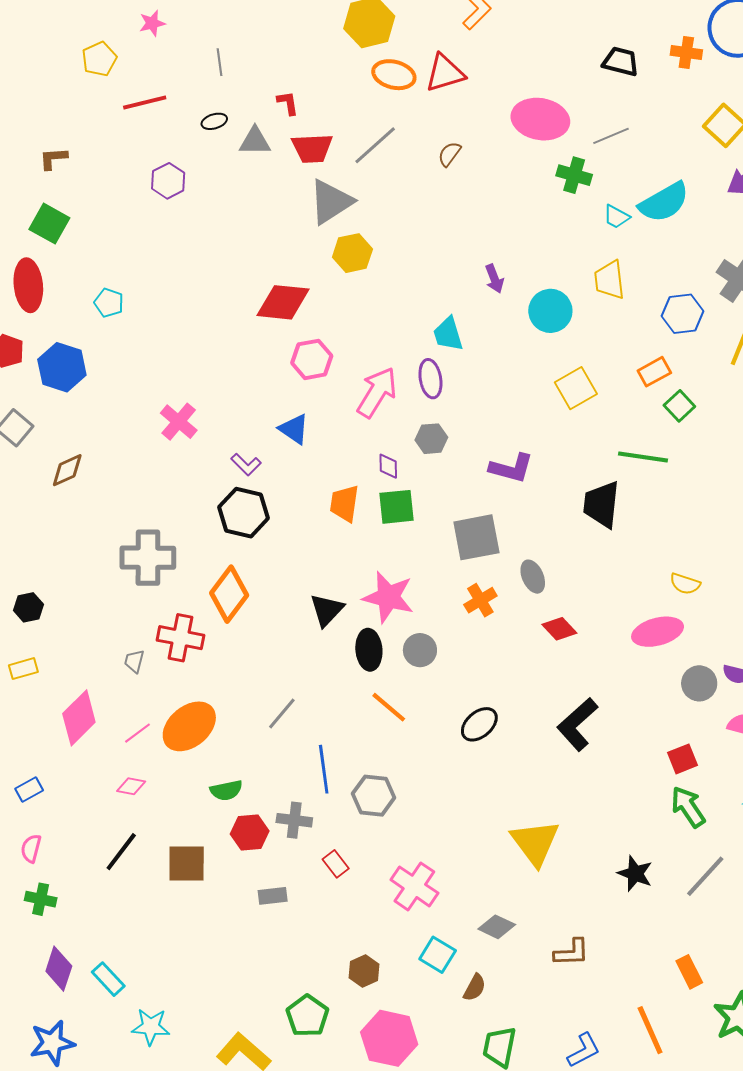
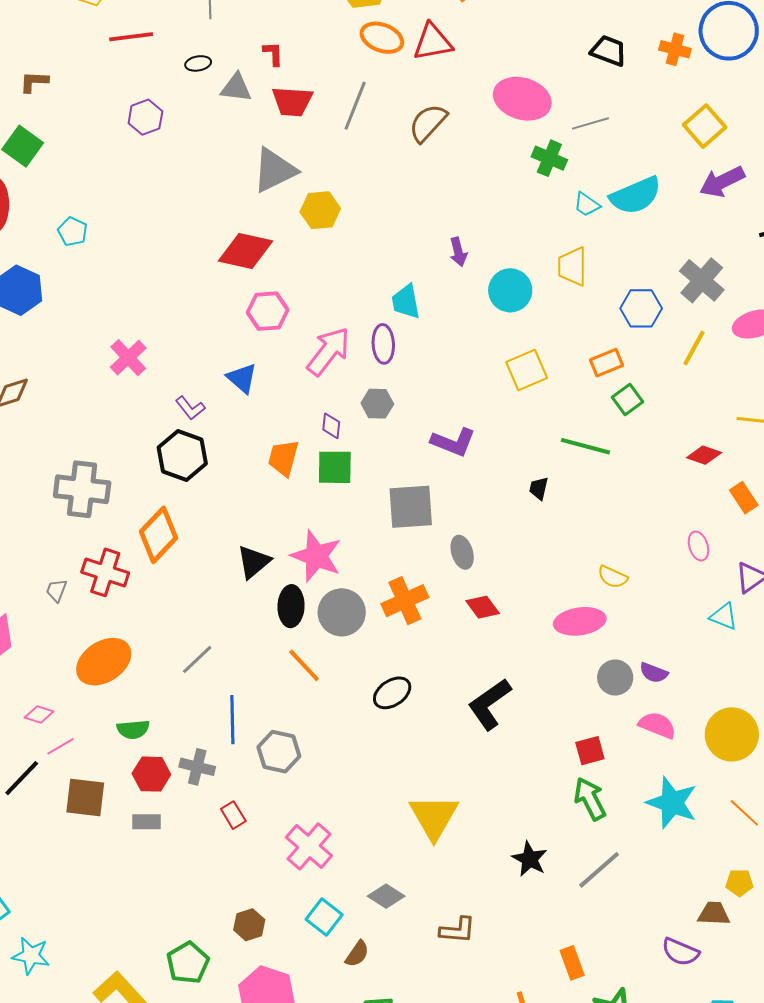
gray line: (375, 145) -> (355, 106), turned -33
brown semicircle: (449, 154) -> (428, 123), size x1.6
gray triangle: (331, 202) -> (274, 170), moved
black trapezoid: (601, 504) -> (539, 488), size x0.5
orange cross: (480, 600) -> (405, 601), moved, size x1.4
gray circle: (420, 650) -> (342, 612), size x1.4
pink line: (137, 733) -> (60, 746), moved
gray rectangle: (273, 896) -> (146, 822), moved

